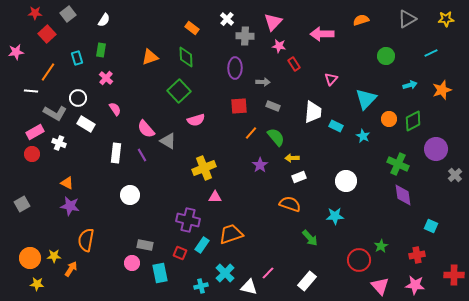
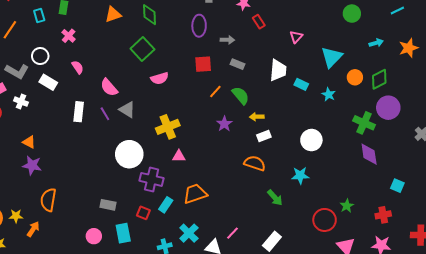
gray triangle: (168, 141) -> (127, 110), moved
purple circle: (436, 149) -> (388, 108), moved
white circle: (130, 195) -> (129, 154), moved, size x1.4
pink circle: (132, 263) -> (94, 236), moved

